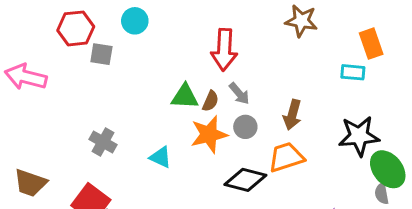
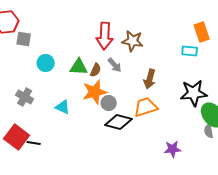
cyan circle: (135, 21) -> (46, 63), moved
brown star: (301, 21) -> (133, 41), moved
gray circle: (245, 127) -> (109, 103), moved

